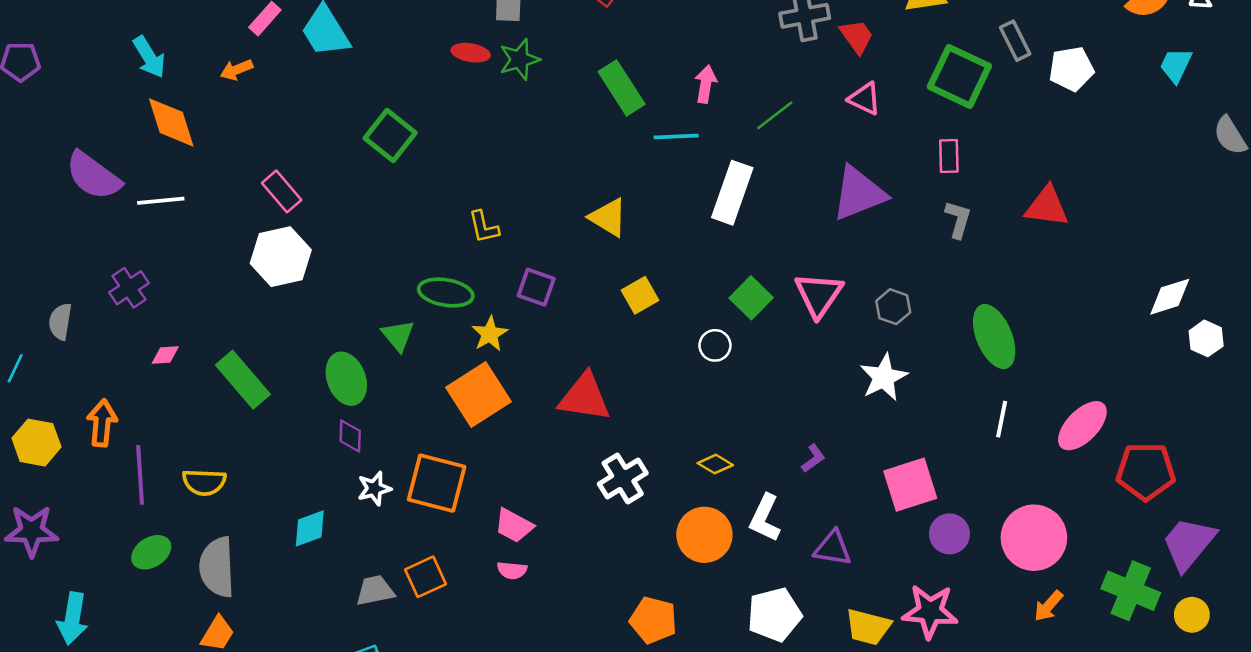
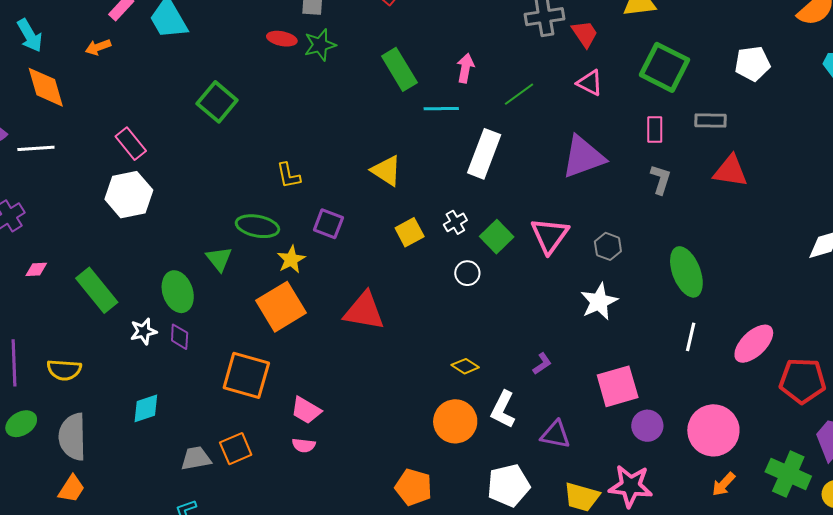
gray rectangle: (1015, 41) -> (711, 120), moved, turned -64
white cross: (623, 479) -> (455, 222), moved, size x0.6
white star: (374, 489) -> (143, 331), moved

